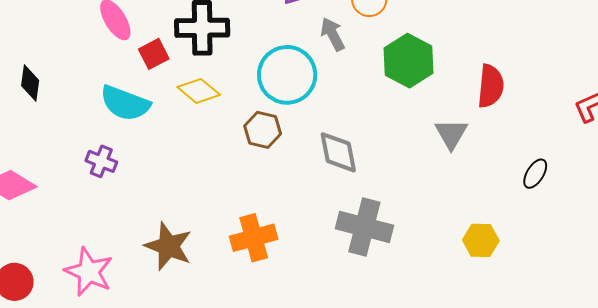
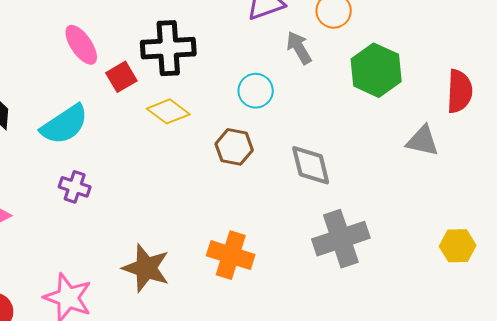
cyan circle: (287, 75) -> (256, 91), size x0.6
cyan semicircle: (125, 103) -> (64, 125), moved, turned -51
gray triangle: (451, 134) -> (423, 141), turned -45
gray cross: (364, 227) -> (341, 239), turned -30
orange cross: (254, 238) -> (231, 255), turned 36

